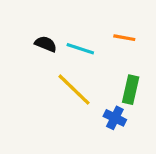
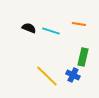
yellow line: (74, 90) -> (47, 76), moved

